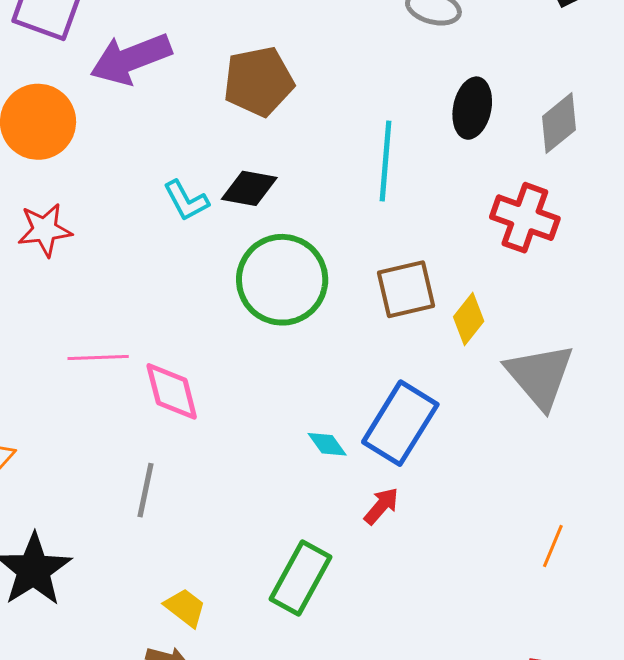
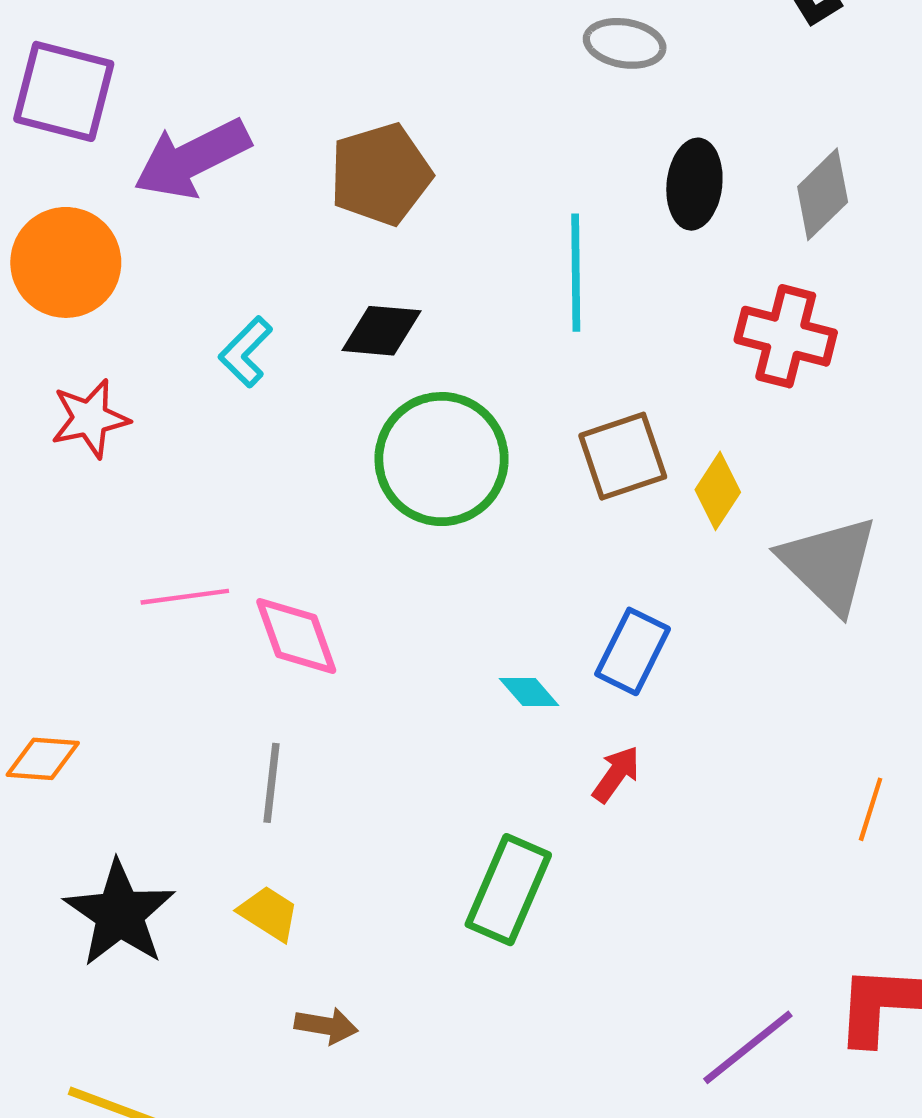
cyan L-shape: (186, 201) -> (246, 352), moved, turned 78
blue rectangle: (400, 423) -> (633, 651), size x0.7
yellow trapezoid: (185, 608) -> (269, 913), moved

